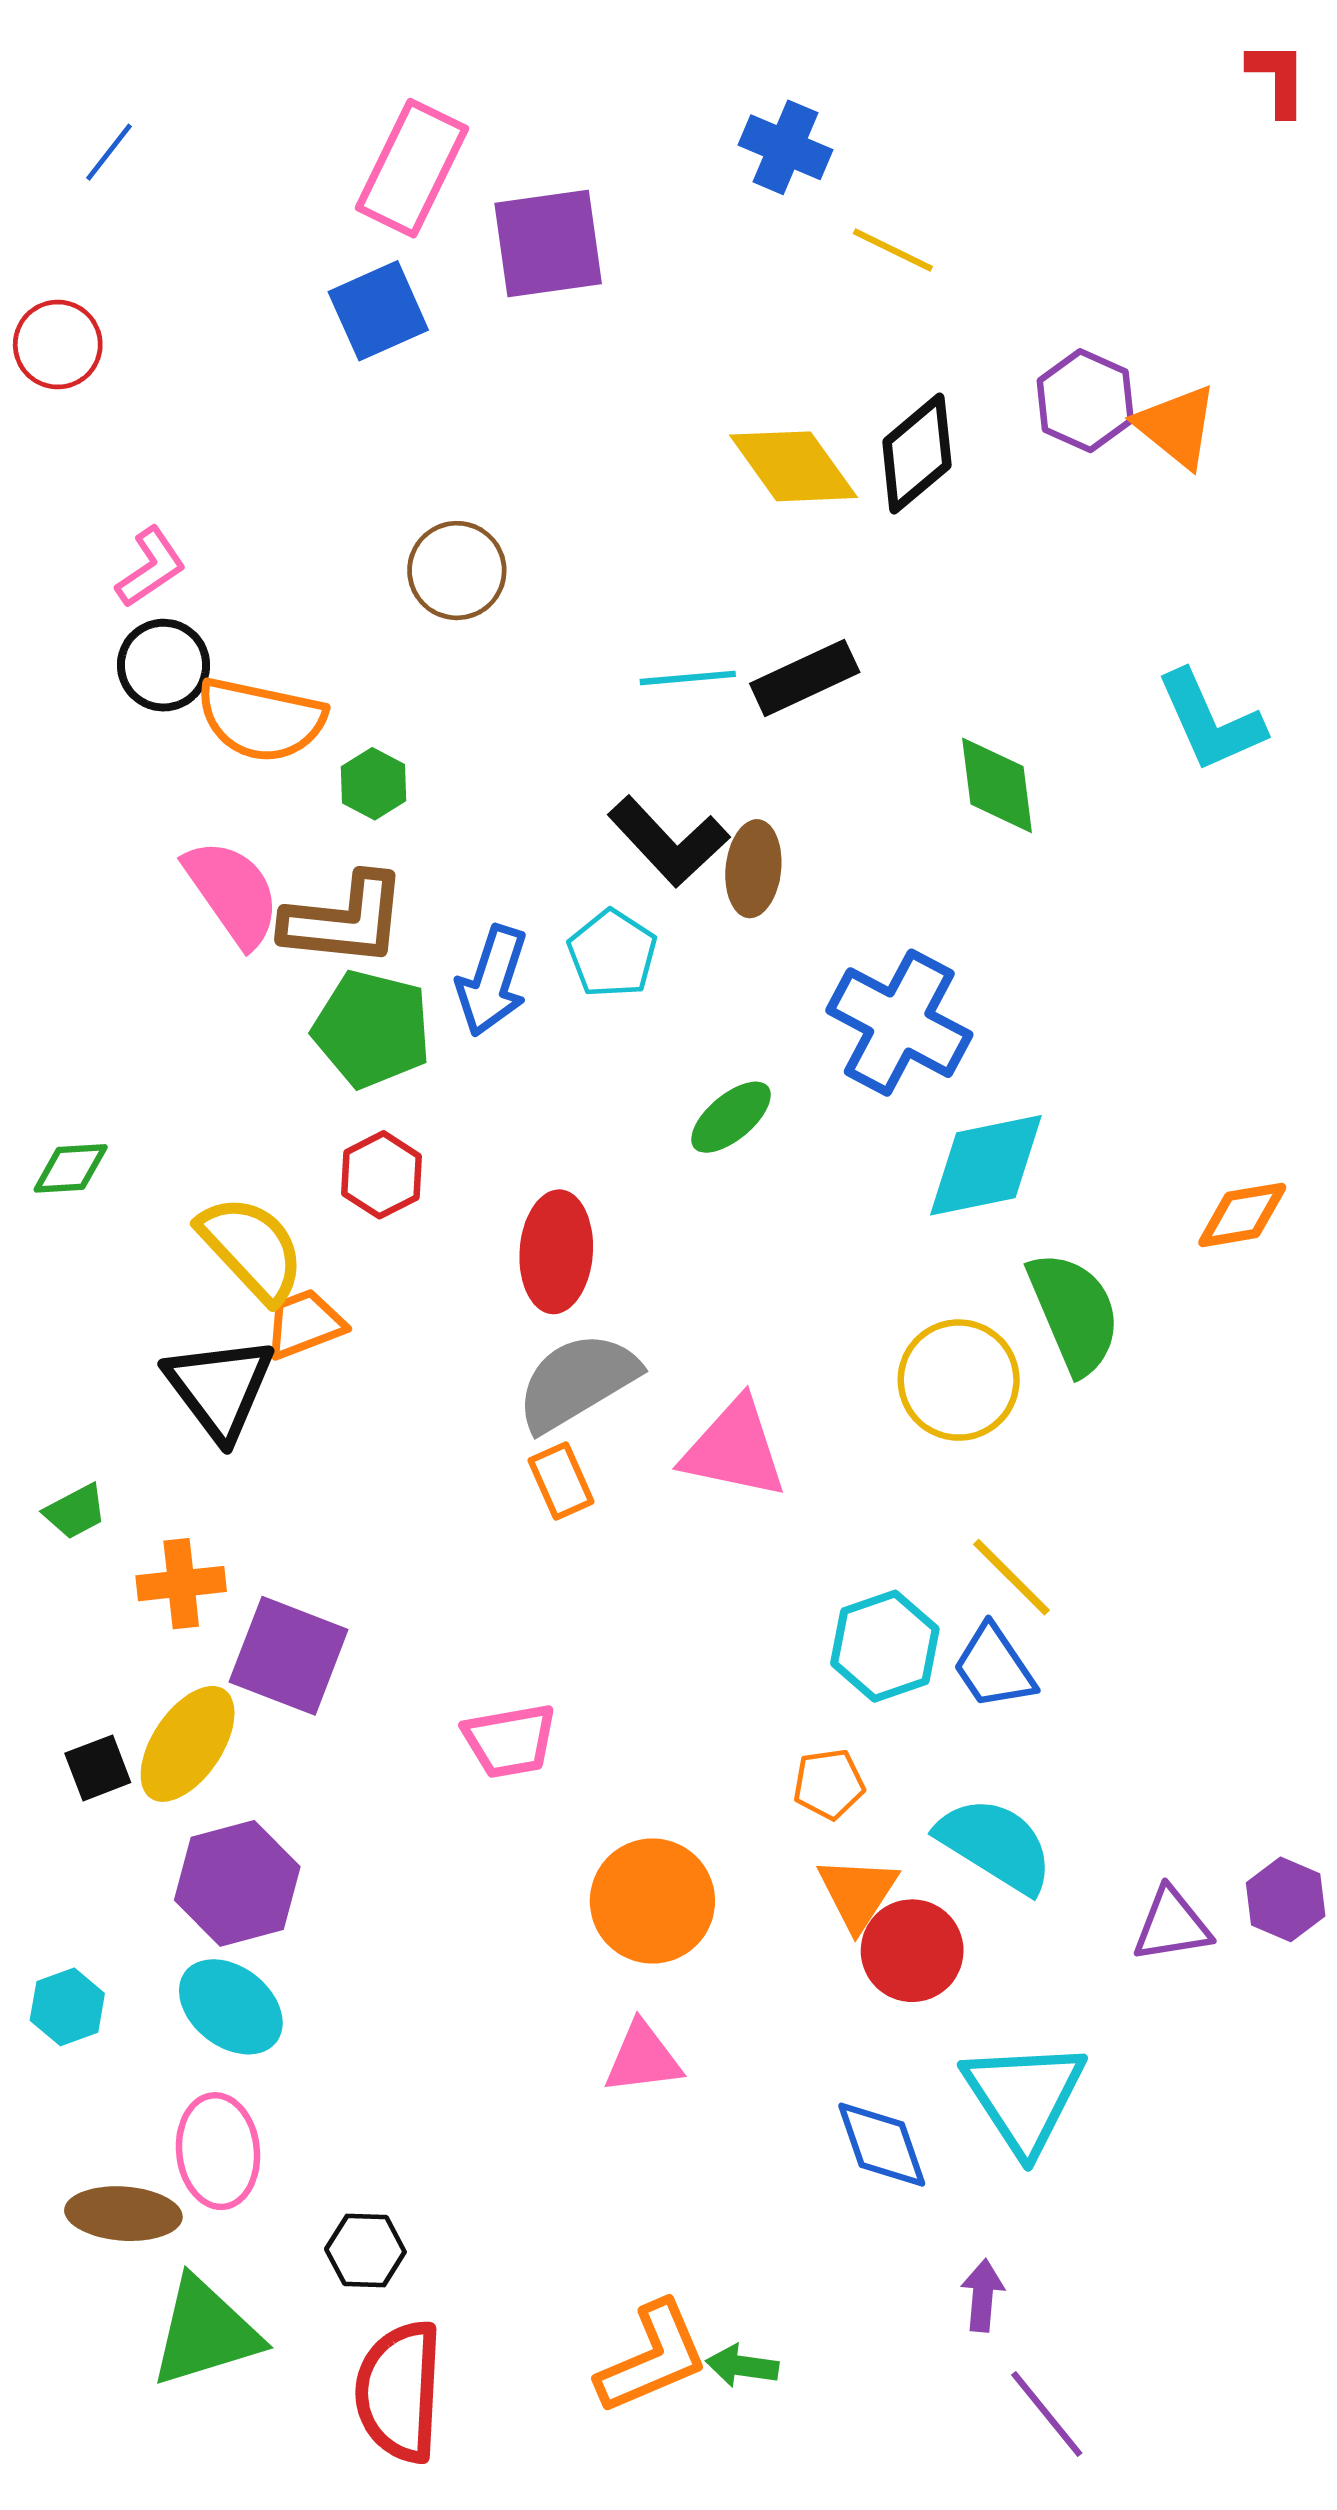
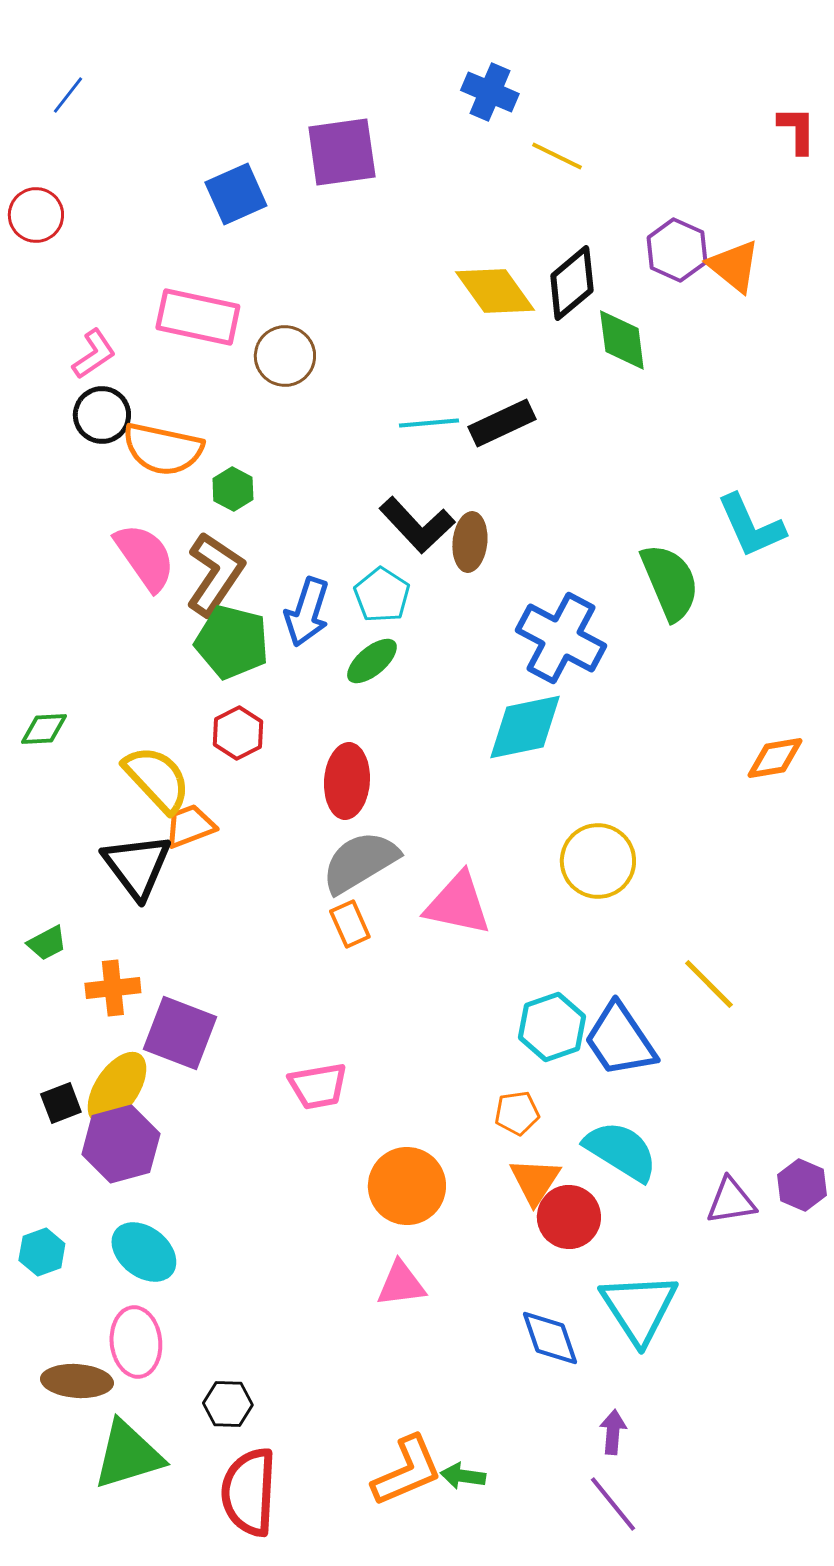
red L-shape: (1278, 78) -> (797, 130), moved
pink rectangle: (412, 168) -> (198, 317), moved, turned 76
cyan L-shape: (1210, 721) -> (751, 526), moved
green diamond: (997, 785) -> (622, 340), moved
brown L-shape: (345, 920) -> (215, 574), turned -62
green ellipse: (731, 1117) -> (372, 661), moved
cyan diamond: (986, 1165) -> (525, 727), moved
green semicircle: (1074, 1313) -> (670, 582), moved
yellow line: (1011, 1577) -> (709, 984), moved
blue trapezoid: (994, 1667) -> (620, 1040), size x1.4
purple hexagon: (237, 1883) -> (121, 1144), moved
purple line: (1047, 2414) -> (613, 1504), moved

